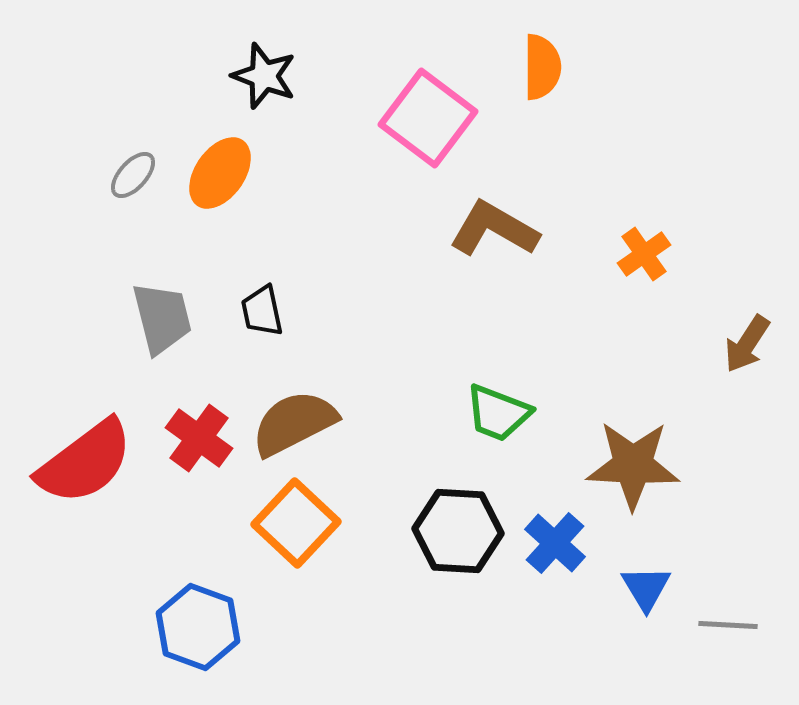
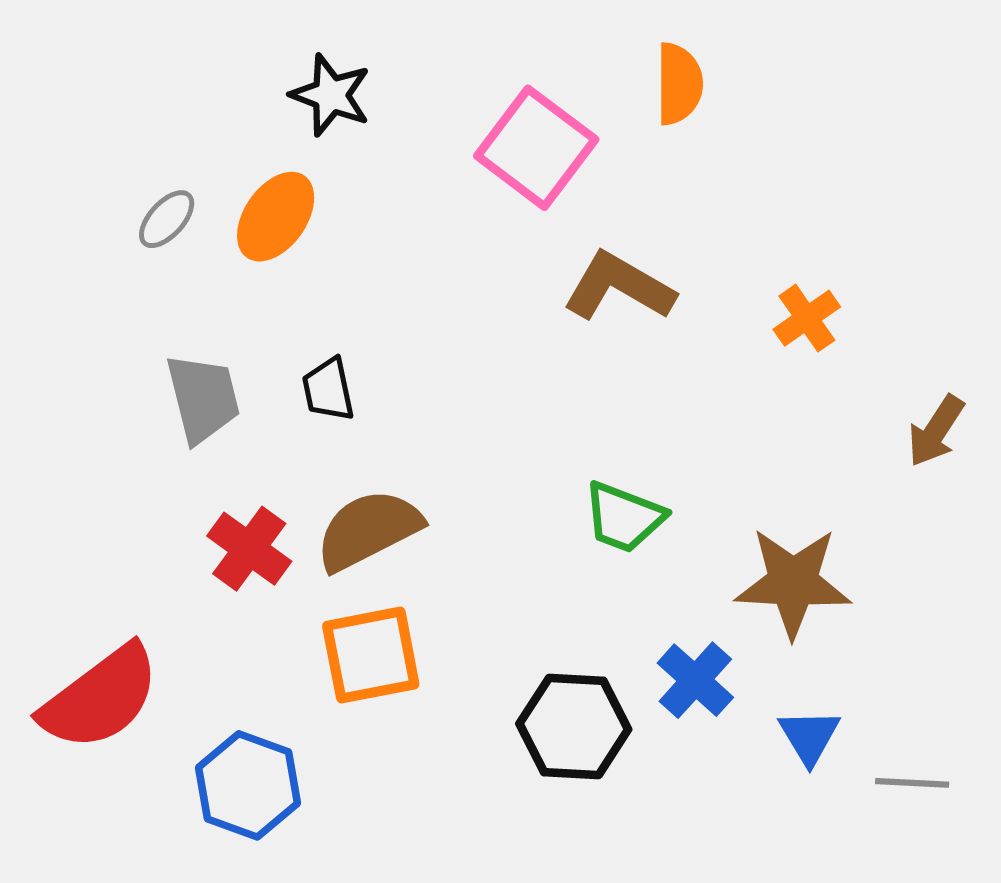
red semicircle: (85, 462) -> (100, 698), moved
orange square: (296, 523) -> (371, 655), turned 36
black hexagon: (458, 531) -> (574, 727), moved

